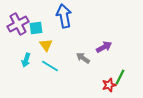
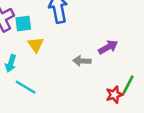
gray arrow: (83, 58) -> (82, 61), turned -32
cyan line: (50, 66) -> (26, 87), moved

